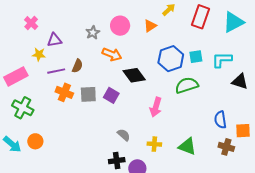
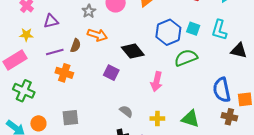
yellow star: (39, 54) -> (26, 35), moved
orange arrow: (112, 54) -> (97, 35), moved
cyan square: (196, 57) -> (193, 29), turned 32
cyan L-shape: (222, 60) -> (219, 30), turned -70
gray square: (88, 94) -> (70, 118), moved
blue semicircle: (220, 120) -> (222, 90), size x1.4

